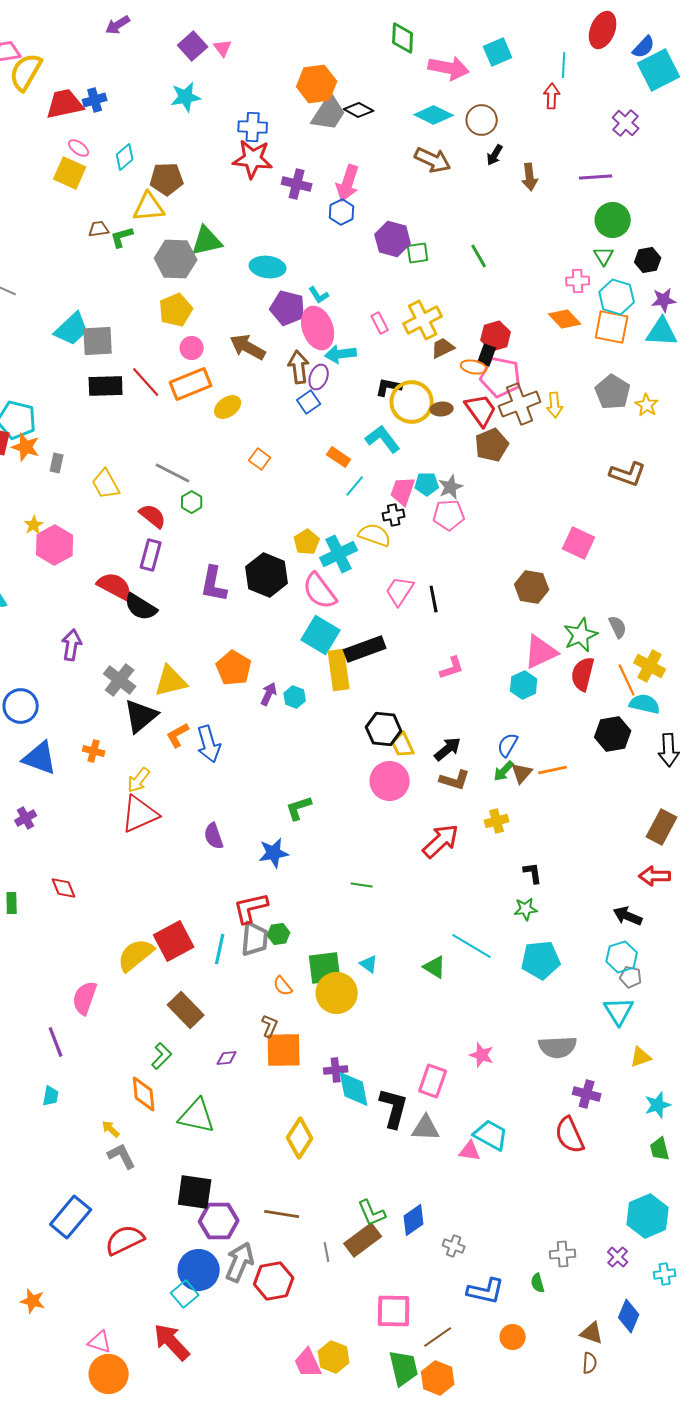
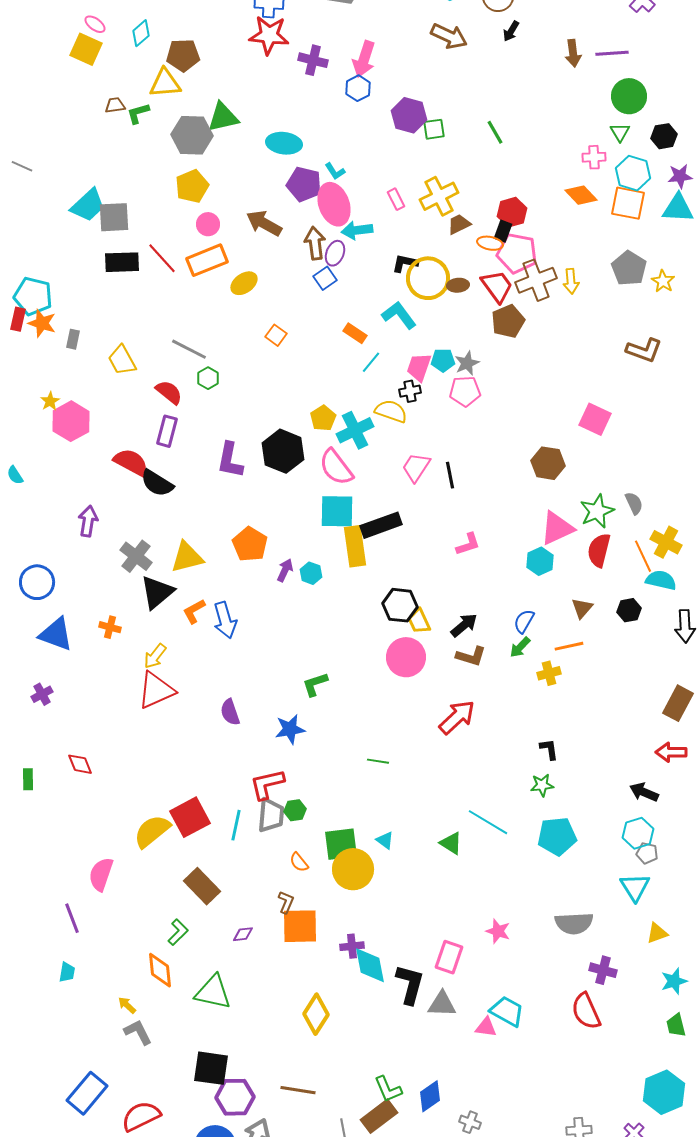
brown arrow: (530, 177) -> (573, 53), moved
cyan square: (321, 635) -> (337, 511), turned -30
black hexagon: (613, 734) -> (629, 610), size x0.7
brown triangle: (522, 773) -> (582, 608), moved
yellow cross: (497, 821) -> (549, 673), moved

